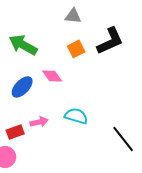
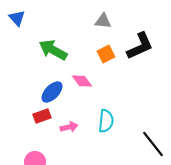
cyan semicircle: (76, 116) -> (106, 121), turned 80
red rectangle: (15, 132) -> (42, 116), moved

